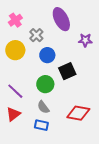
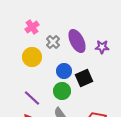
purple ellipse: (61, 19) -> (77, 41), moved
blue circle: (47, 55) -> (64, 71), moved

